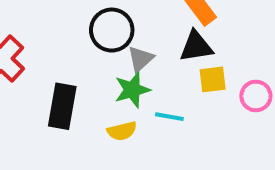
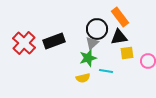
black circle: (112, 30) -> (97, 29), moved
black rectangle: (62, 106) -> (54, 41), moved, turned 60

